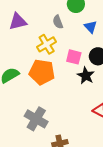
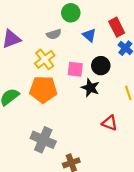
gray semicircle: (58, 22) -> (54, 34), turned -80

